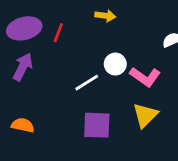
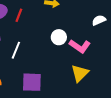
white line: (87, 83) -> (16, 50), moved, turned -36
purple square: (97, 125) -> (32, 82), moved

